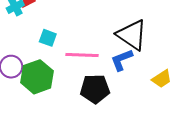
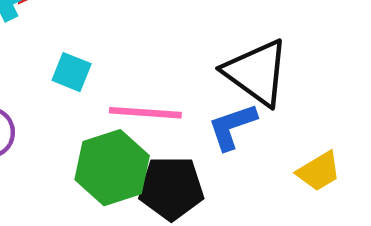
green hexagon: (37, 77) -> (112, 168), moved

